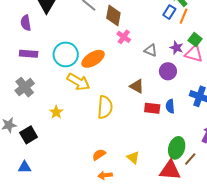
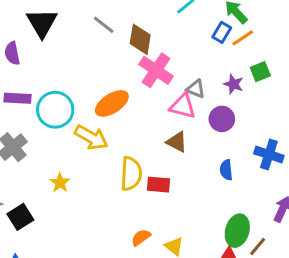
orange line: (184, 16) -> (243, 38), turned 35
pink cross: (124, 37) -> (156, 70), size x1.6
green square: (195, 40) -> (260, 72), turned 32
cyan circle: (66, 54) -> (55, 110), moved
pink triangle: (194, 54) -> (183, 106), moved
red rectangle: (152, 108) -> (158, 185), moved
orange semicircle: (99, 155) -> (141, 237), moved

